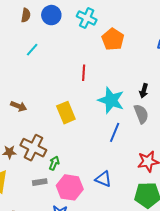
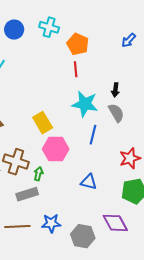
red line: (84, 73) -> (76, 69), moved
gray rectangle: (40, 182) -> (27, 194), size x1.5
pink hexagon: (70, 187) -> (56, 149), moved

